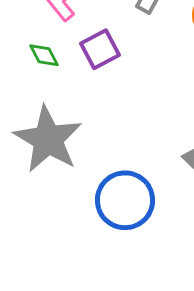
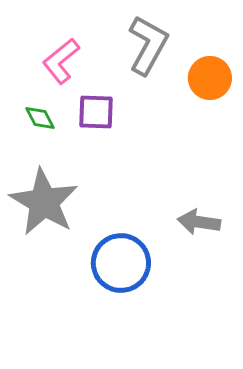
purple square: (100, 49) -> (96, 112), turned 30

